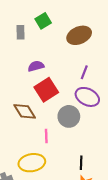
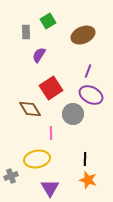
purple semicircle: (36, 66) -> (39, 55), moved, turned -42

